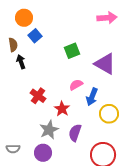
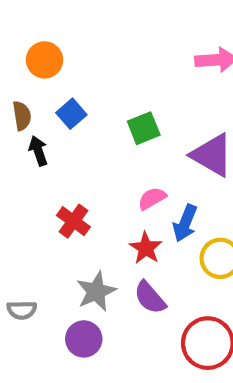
blue square: (35, 36) -> (71, 114), moved
red star: (62, 109) -> (146, 248), moved
purple semicircle: (75, 133) -> (150, 298), turned -60
gray semicircle: (13, 149) -> (22, 310), moved

